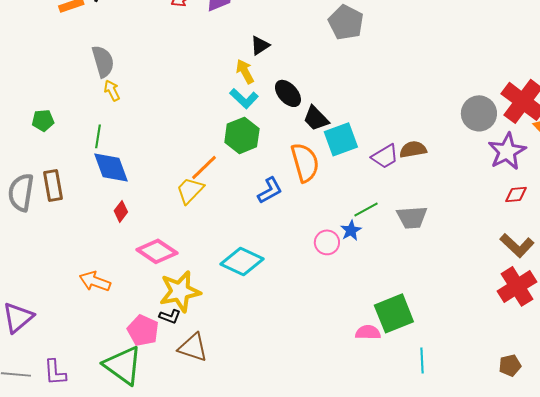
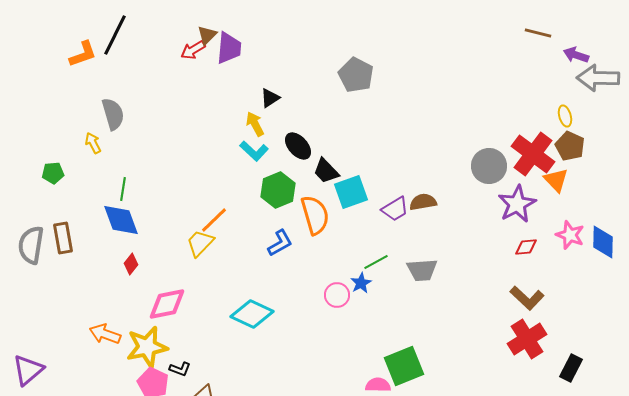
yellow arrow: (112, 90) -> (93, 143), moved
green hexagon: (242, 135) -> (278, 190), moved
green line: (98, 136) -> (123, 189), moved
pink diamond: (157, 251) -> (167, 304), turned -45
yellow star: (180, 291) -> (147, 347), moved

